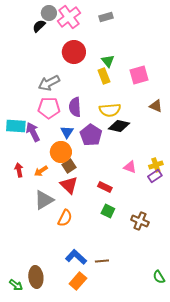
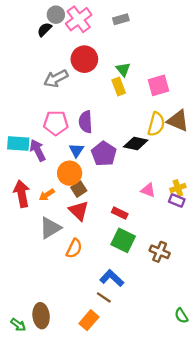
gray arrow: (49, 83) -> (56, 79), moved
brown triangle: (156, 106) -> (178, 121), size x1.5
yellow semicircle: (110, 110) -> (156, 124), moved, turned -70
red arrow: (19, 170) -> (22, 194), size x1.6
purple rectangle: (155, 176) -> (177, 201), turned 56
green square: (108, 211) -> (123, 240), size x1.5
blue L-shape: (76, 257) -> (112, 278), moved
brown line: (102, 261) -> (104, 297), moved, turned 40

